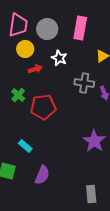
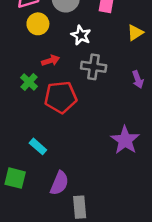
red arrow: (35, 69) -> (51, 61), moved
gray cross: (84, 83) -> (94, 67), moved
gray rectangle: (91, 194) -> (80, 207), moved

